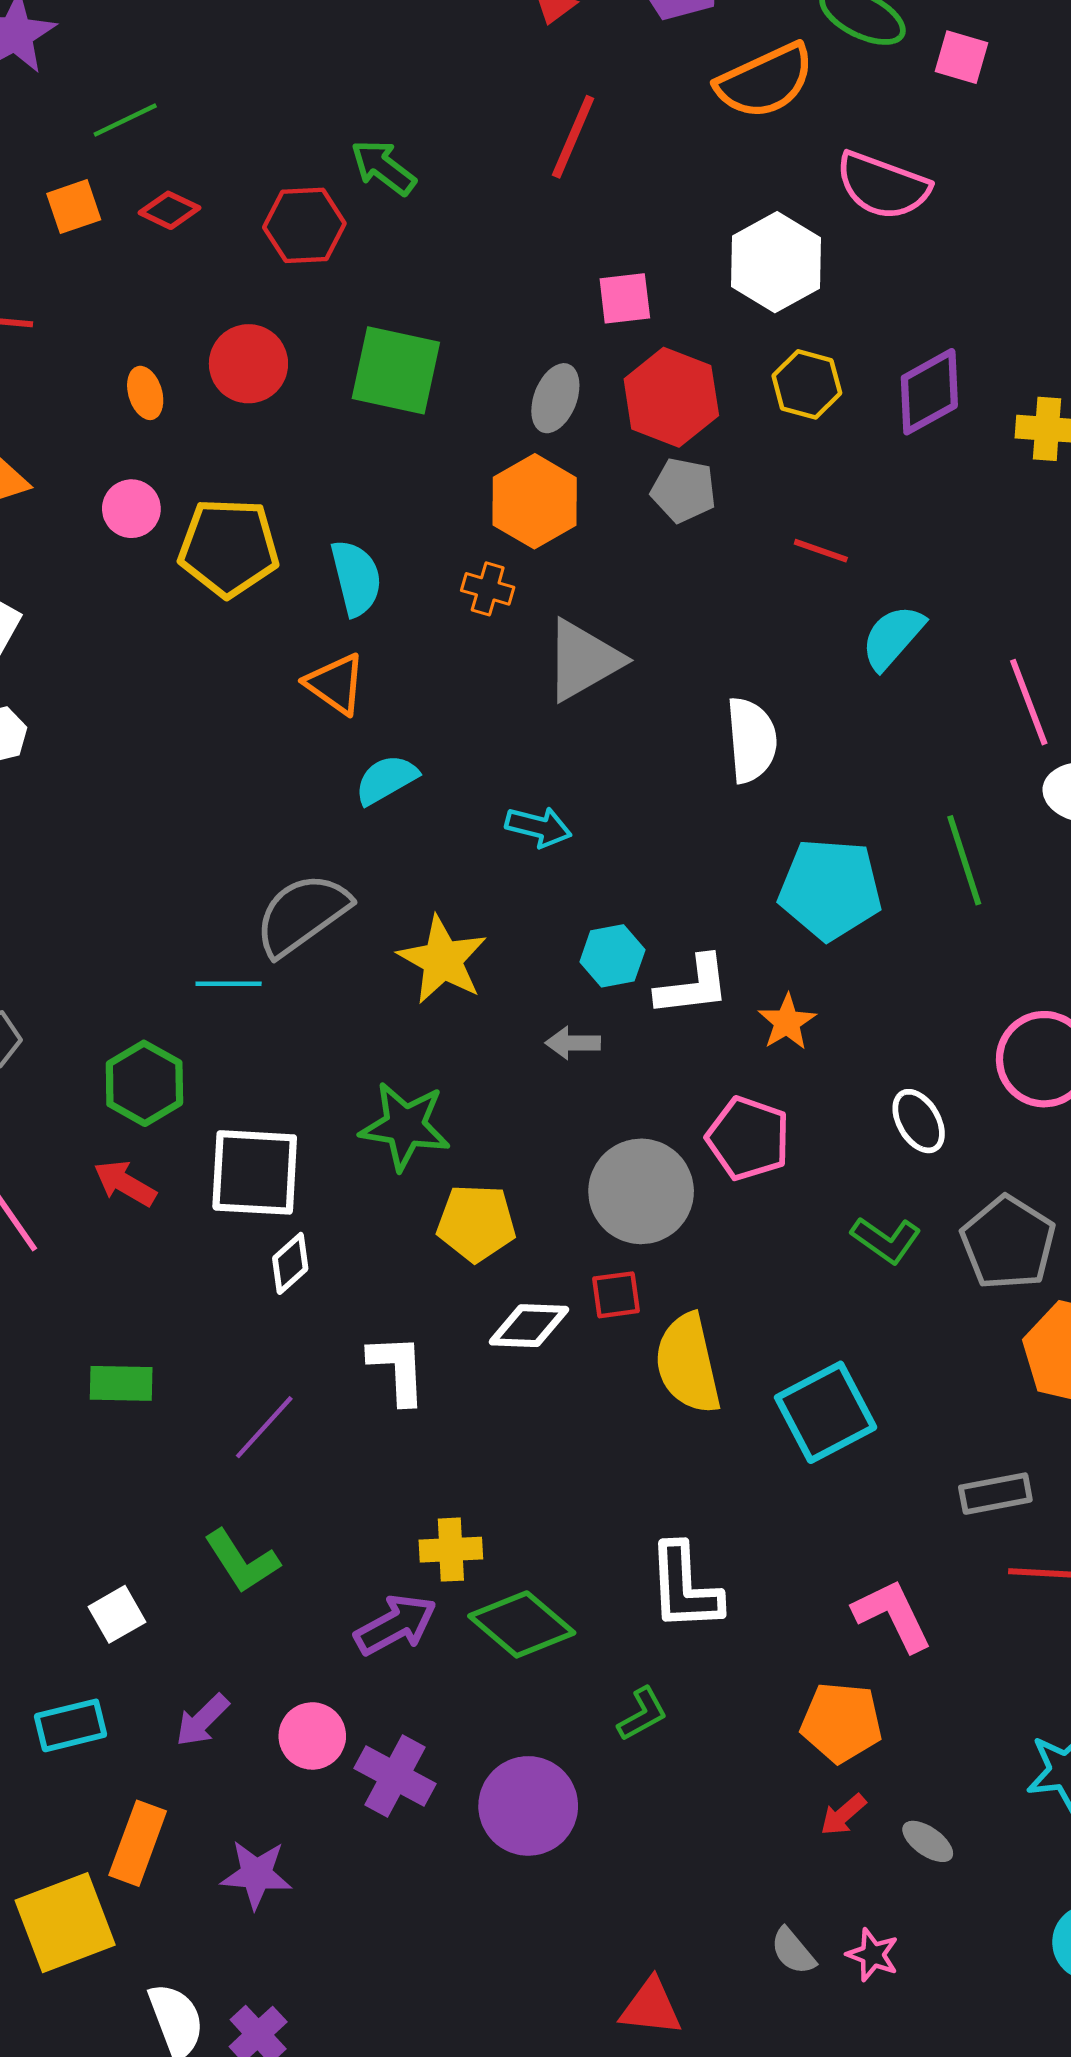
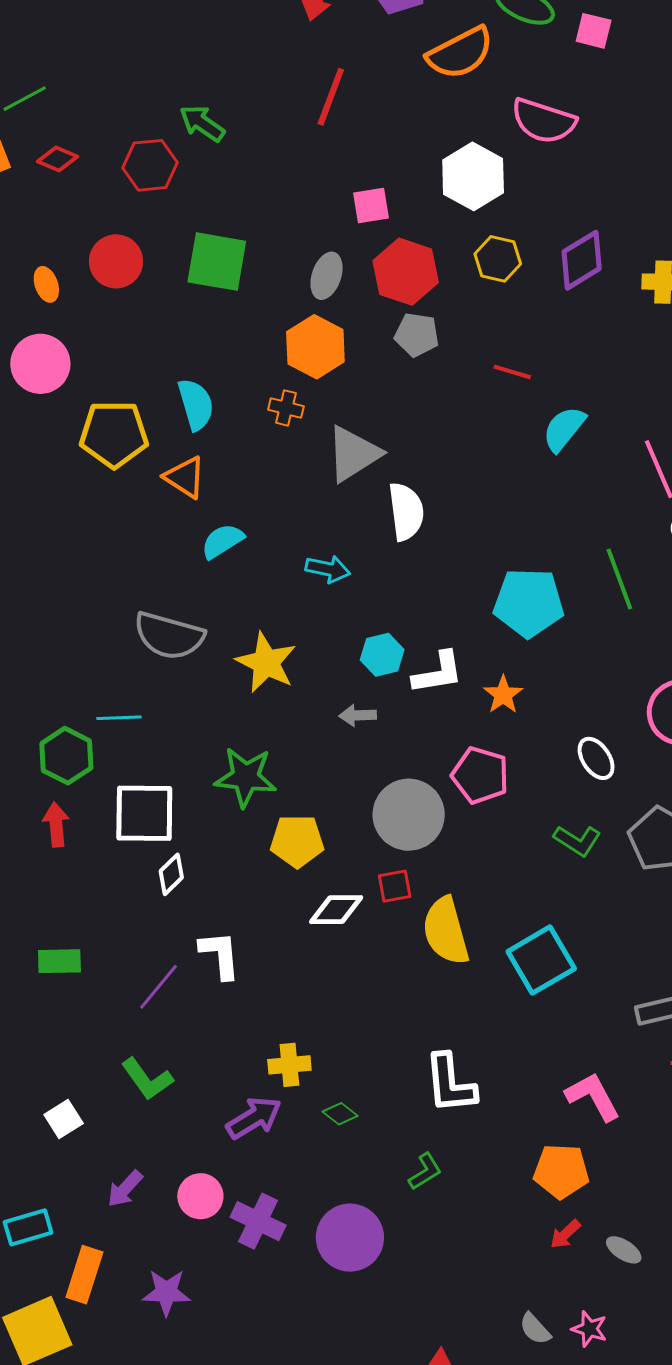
pink circle: (131, 509) -> (40, 364), size x1.5
yellow pentagon: (229, 548) -> (114, 434), moved
white semicircle: (752, 740) -> (406, 512), moved
gray semicircle: (302, 914) -> (169, 636), turned -126
cyan line: (229, 984) -> (119, 718), moved
red arrow: (125, 1183) -> (56, 825), turned 57
white L-shape: (398, 1369) -> (220, 955), moved
green diamond: (522, 1624) -> (340, 1114), size x0.5
cyan rectangle: (71, 1725) -> (28, 1227), moved

